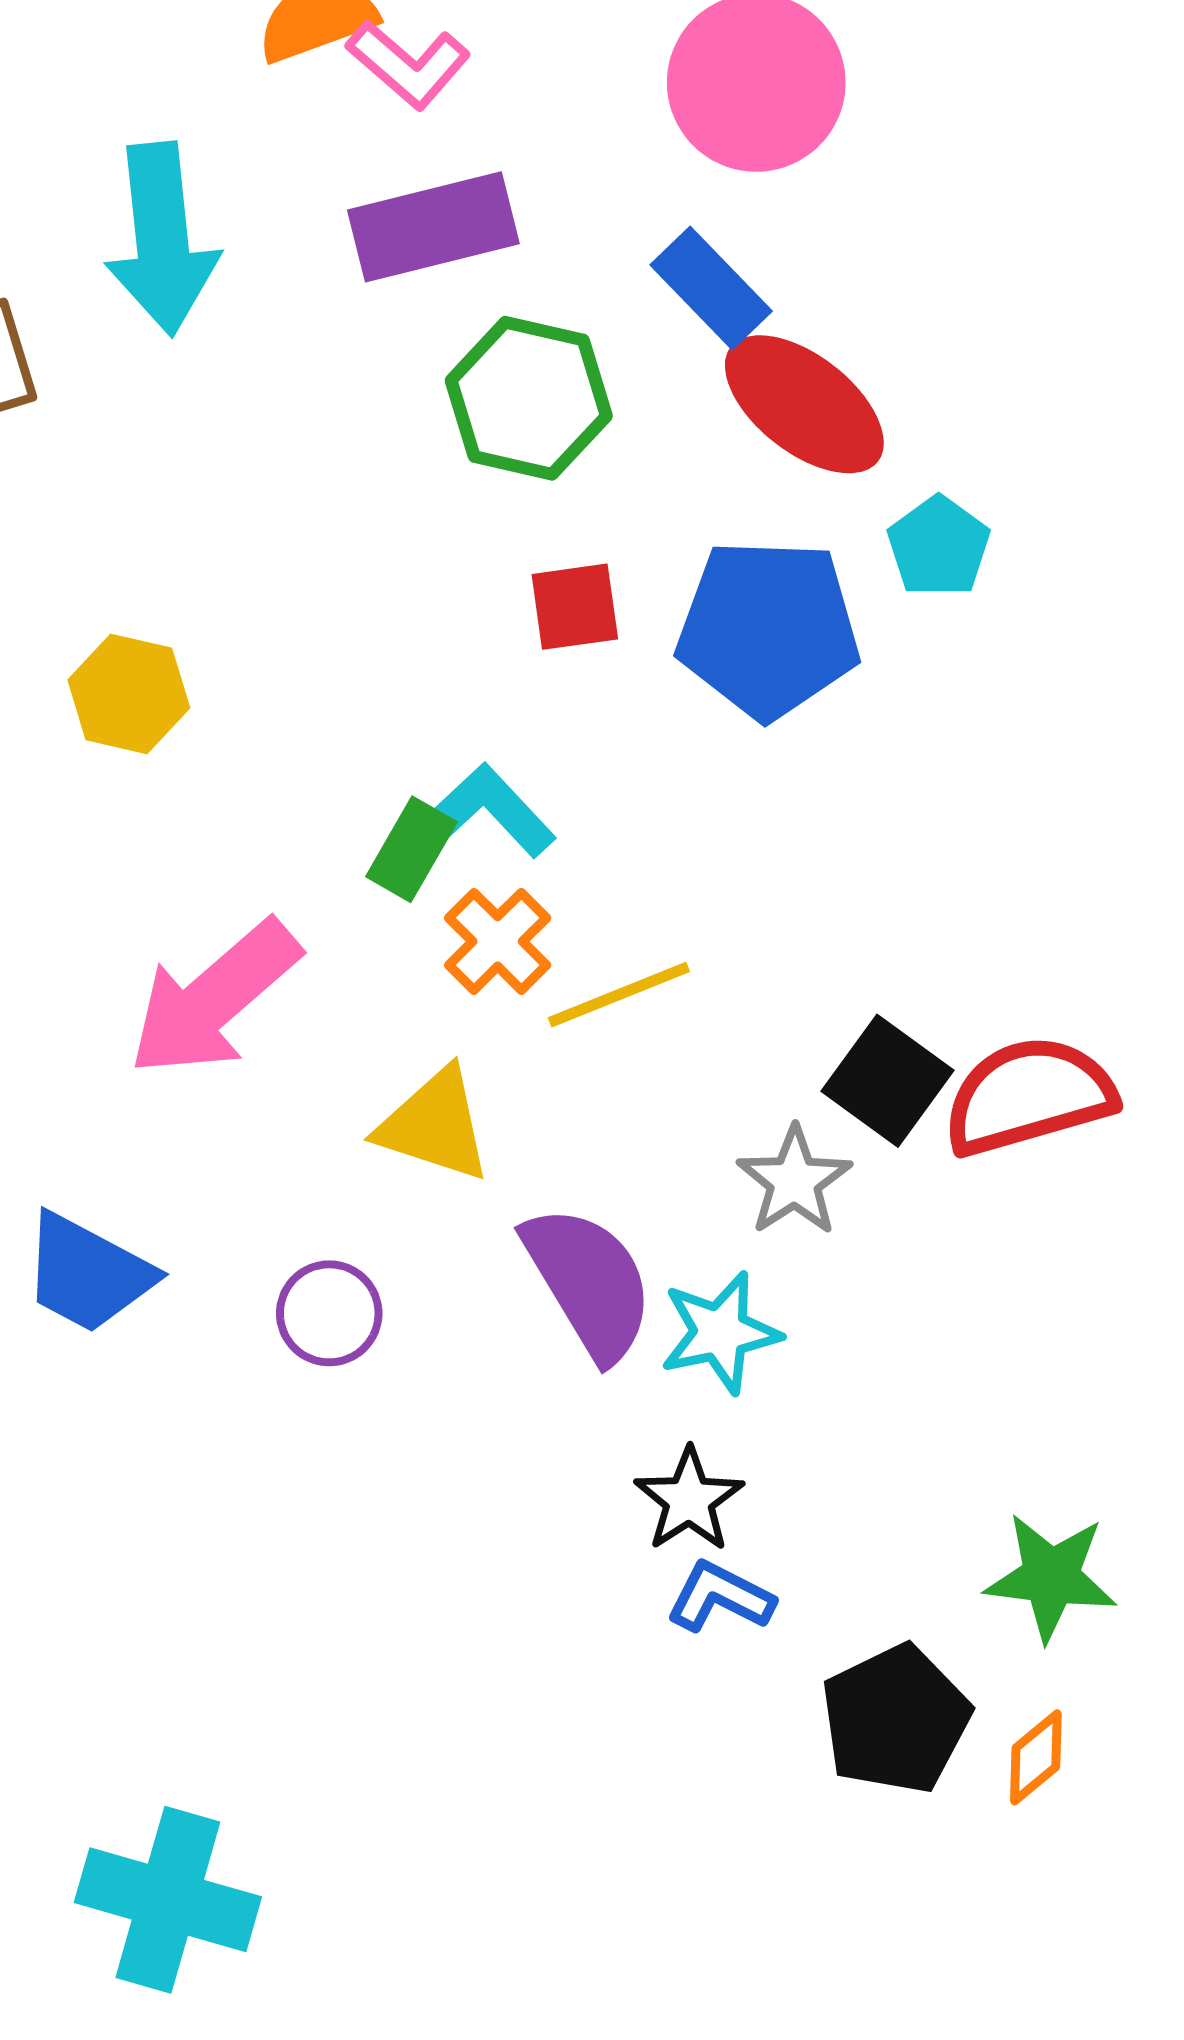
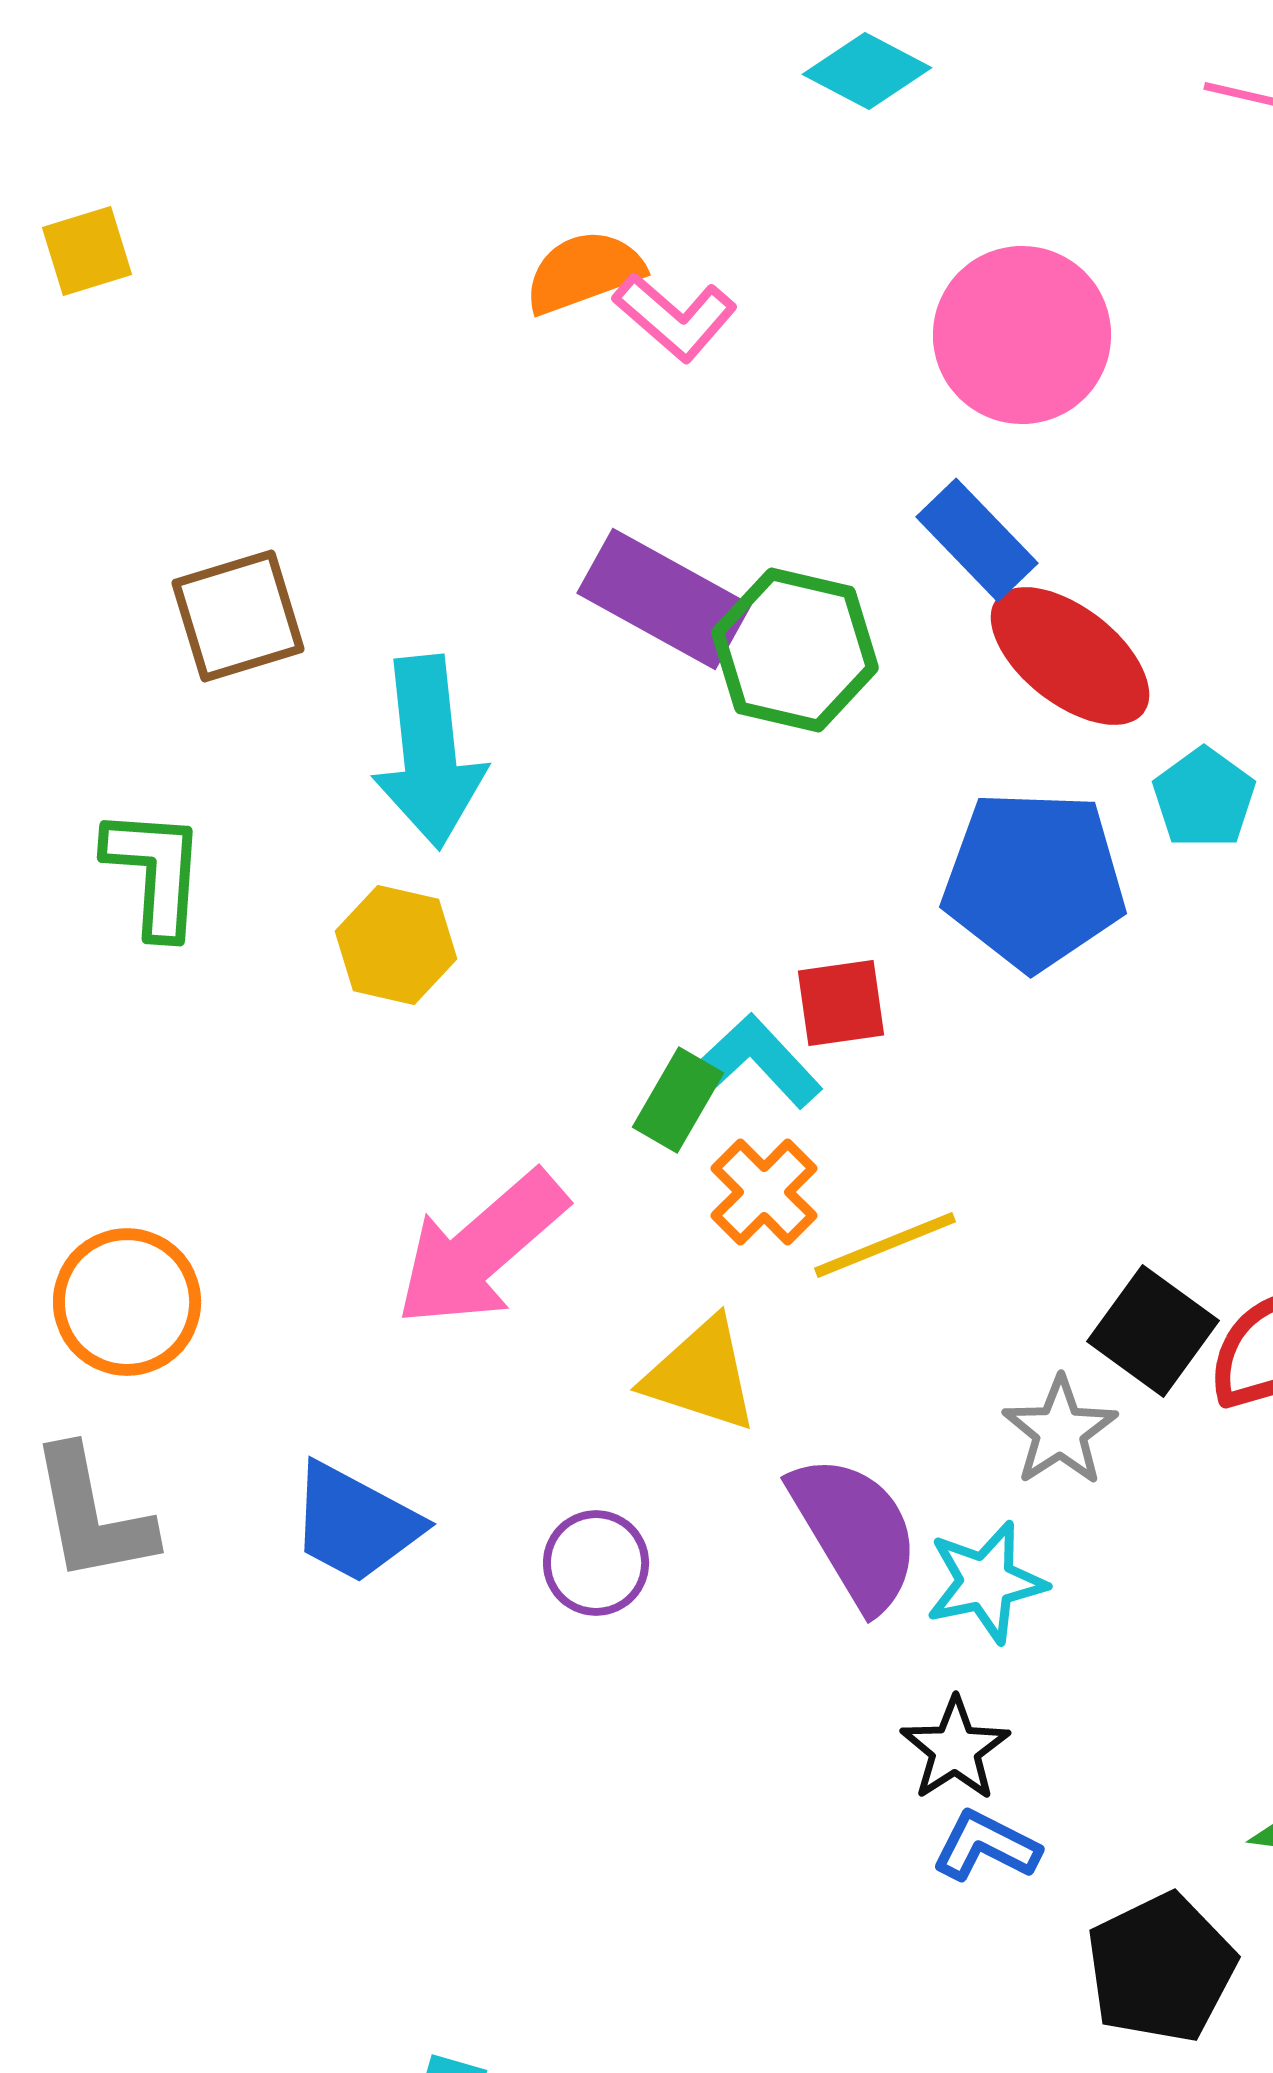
purple rectangle: (433, 227) -> (664, 599), moved, turned 43
cyan arrow: (162, 239) -> (429, 752), moved
red square: (575, 607) -> (841, 1003), moved

